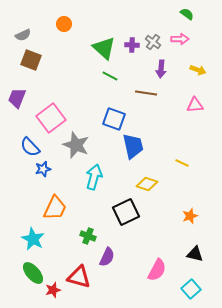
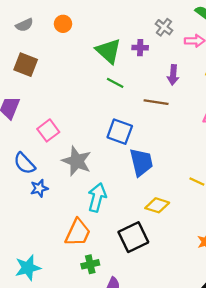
gray semicircle: (23, 35) -> (24, 25), moved
gray cross: (153, 42) -> (164, 27), moved
pink square: (51, 118) -> (48, 130), size x0.7
orange trapezoid: (55, 208) -> (78, 233), moved
green cross: (88, 236) -> (90, 264), turned -35
cyan star: (33, 239) -> (28, 268), turned 30

